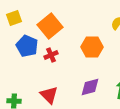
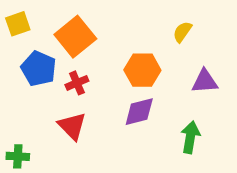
purple diamond: (90, 87) -> (139, 112), moved
red triangle: (49, 95) -> (72, 126), moved

